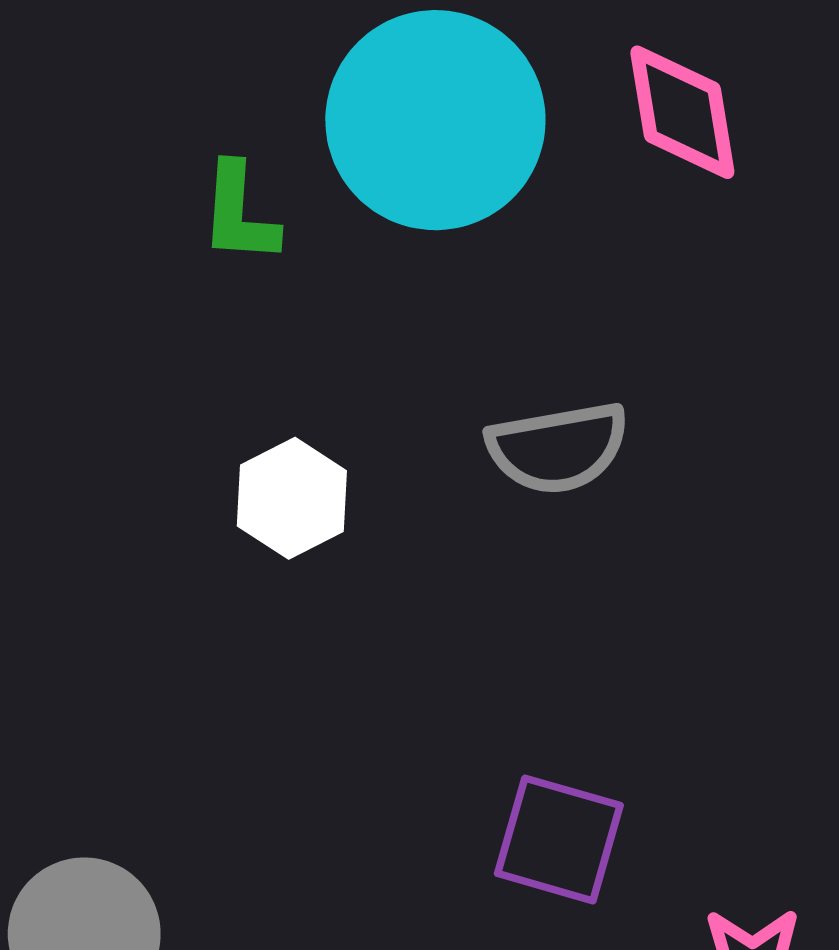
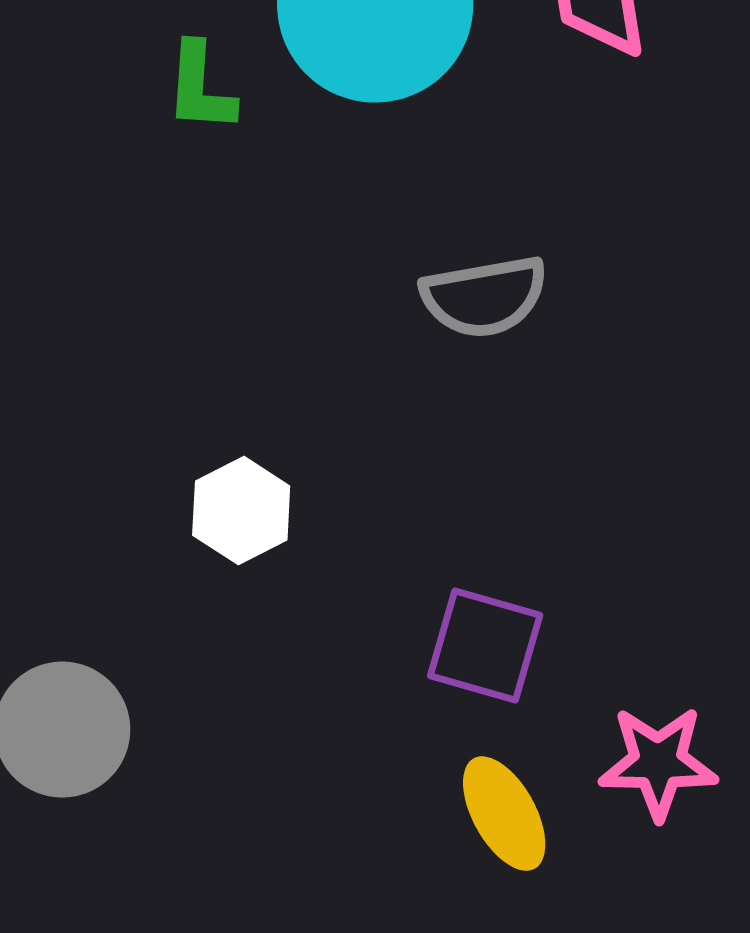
white hexagon: (292, 498) -> (241, 511), moved

